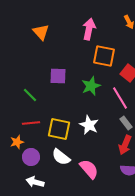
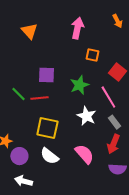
orange square: (104, 56) -> (92, 55), size x0.6
red line: (31, 123) -> (39, 98), moved
white star: (89, 125) -> (86, 116), moved
pink semicircle: (89, 169) -> (84, 154), moved

